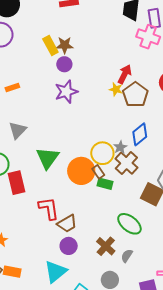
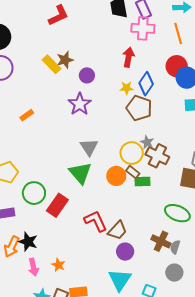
purple circle: (64, 64) -> (87, 75), moved
red arrow: (125, 74) -> (128, 57), moved
brown pentagon: (135, 95) -> (139, 108), moved
gray triangle: (17, 130) -> (89, 147), moved
blue diamond: (140, 134) -> (146, 84), moved
orange circle: (81, 171) -> (116, 176), size x0.7
red rectangle: (16, 183) -> (57, 205), turned 65
gray semicircle: (127, 256) -> (175, 247), moved

